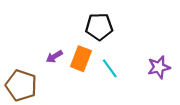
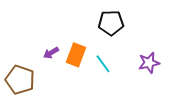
black pentagon: (99, 27) -> (111, 23), moved

